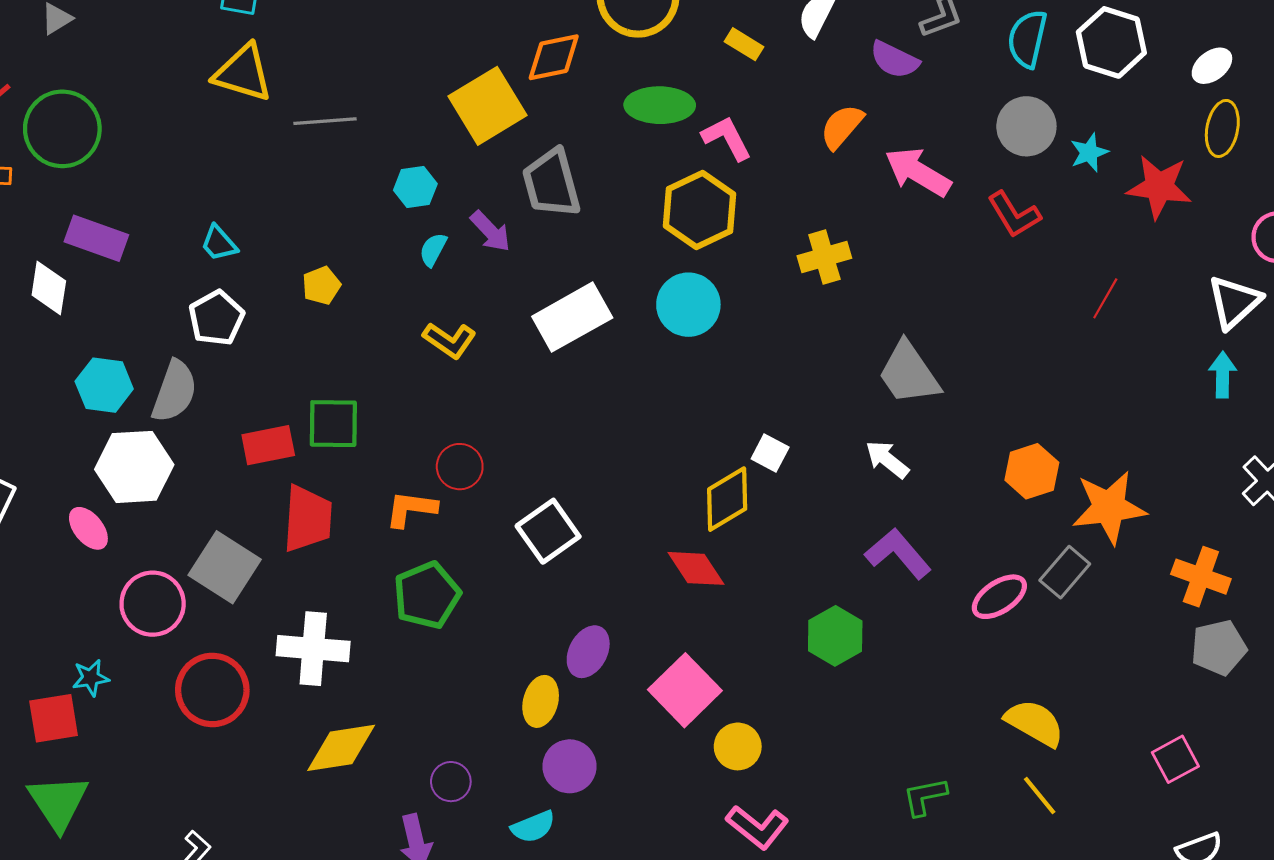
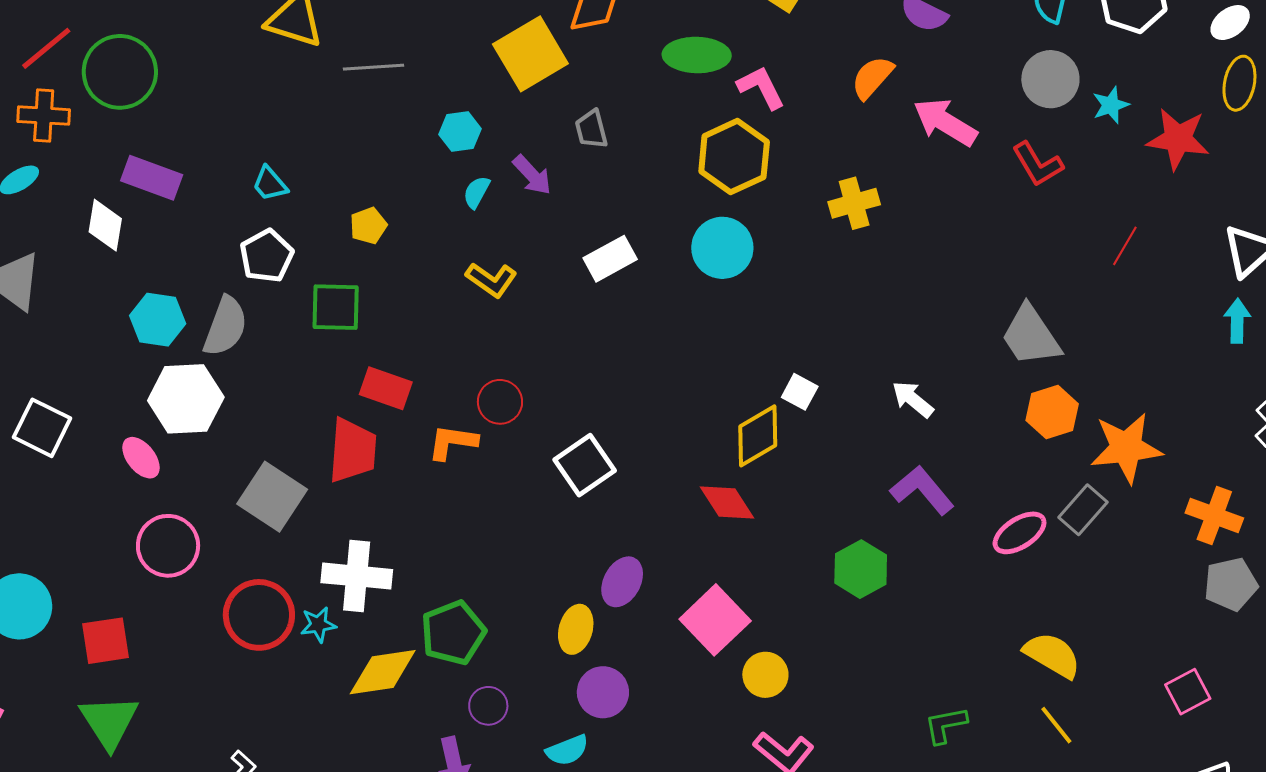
gray trapezoid: (551, 183) -> (591, 129), size x0.6
white rectangle: (572, 317) -> (610, 259), size x0.7
gray trapezoid: (909, 373) -> (1031, 336), moved
green square: (333, 424) -> (336, 307), moved
red rectangle: (268, 445) -> (386, 388), moved, turned 30
green pentagon: (427, 595) -> (453, 633), moved
pink circle: (153, 604) -> (168, 546), moved
cyan star: (91, 678) -> (318, 625), moved

